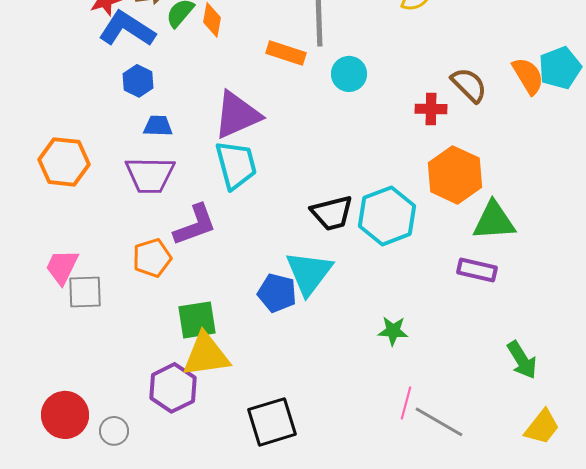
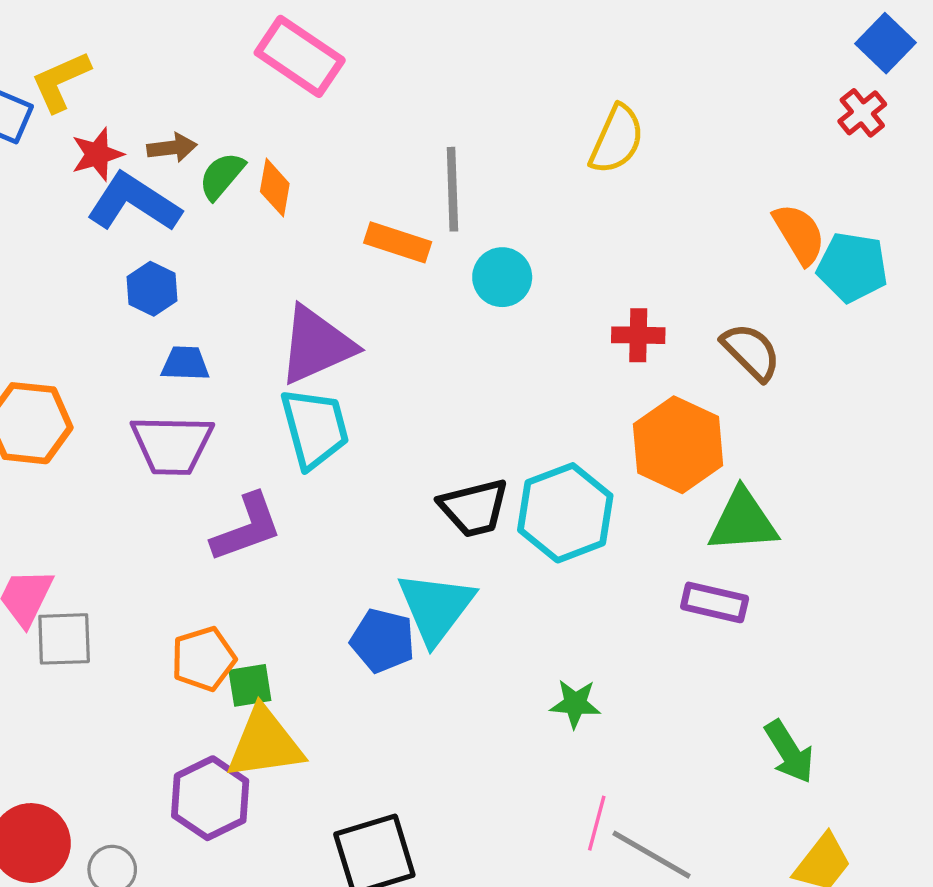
cyan pentagon: (560, 68) -> (852, 267), turned 30
orange semicircle: (528, 76) -> (799, 234), moved
brown semicircle: (469, 85) -> (751, 352), moved
orange pentagon: (152, 258) -> (203, 659), moved
green square: (197, 320) -> (250, 685), size x0.7

